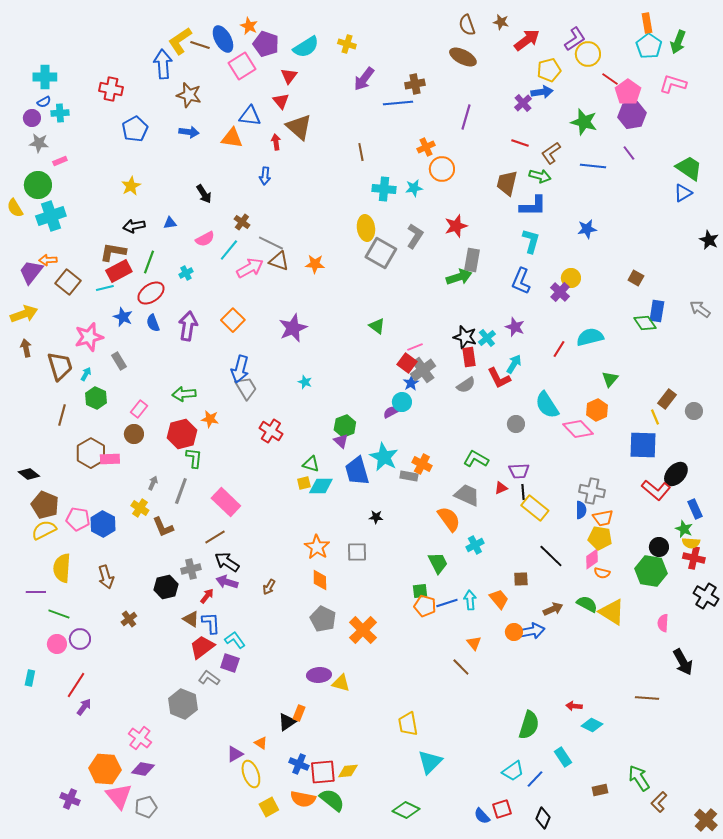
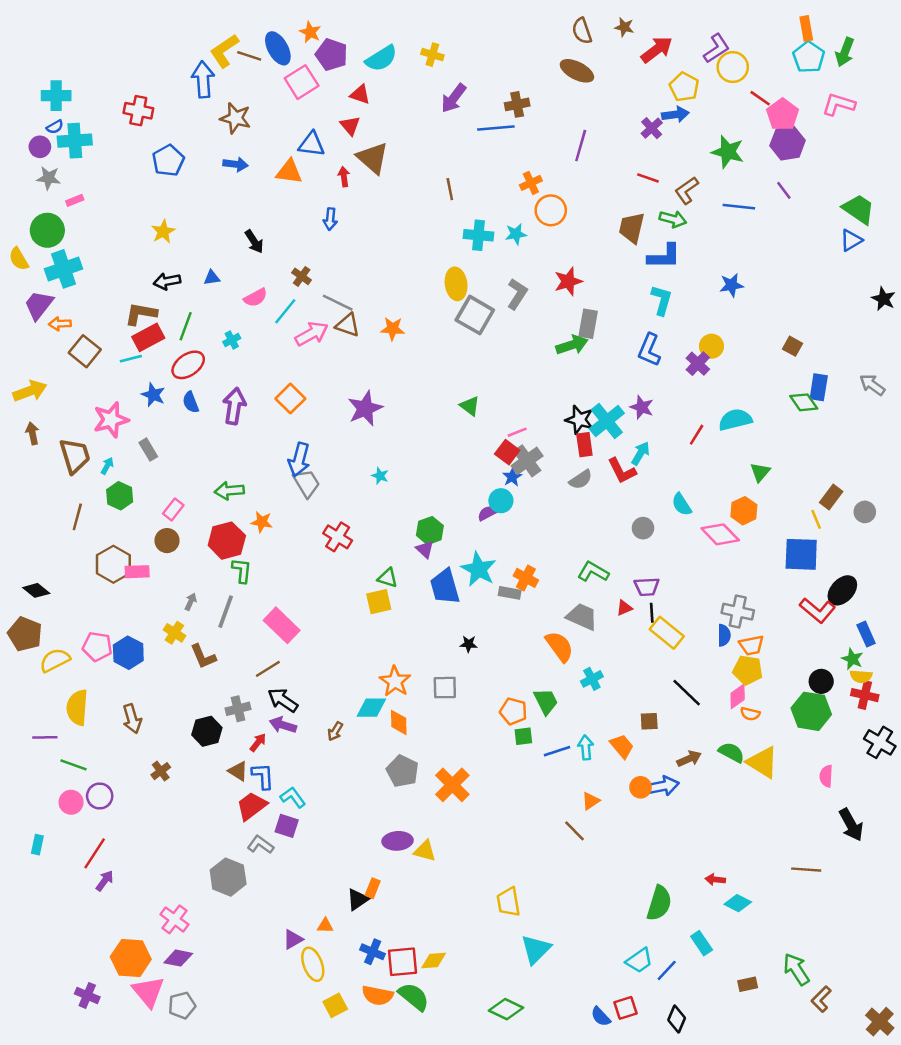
yellow pentagon: (549, 70) -> (684, 87), turned -30
red triangle: (289, 76) -> (360, 94), turned -48
cyan cross: (60, 113) -> (75, 141), size x1.5
purple trapezoid: (31, 272) -> (39, 305), moved
cyan cross: (487, 338) -> (607, 421), size x1.6
cyan semicircle: (547, 405) -> (682, 504), size x0.7
yellow square: (304, 483) -> (379, 602), size x1.5
cyan diamond: (321, 486) -> (371, 708), moved
brown pentagon: (45, 505) -> (25, 634), moved
orange pentagon: (425, 606) -> (513, 711), moved
orange triangle: (474, 643) -> (591, 801), turned 35
orange triangle: (261, 743) -> (325, 926), turned -32

